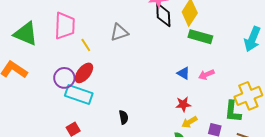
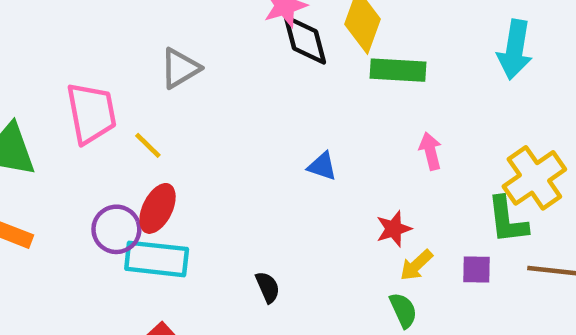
gray triangle: (119, 32) -> (180, 68), moved
blue triangle: (183, 73) -> (322, 166), moved
pink arrow: (206, 75) -> (430, 151), turned 112

